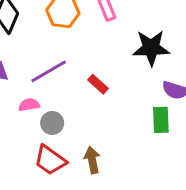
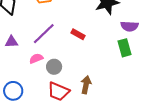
brown arrow: (92, 160) -> (86, 85), turned 36

